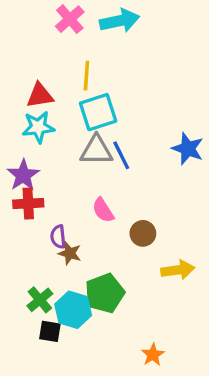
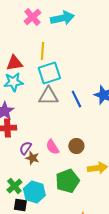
blue line: (121, 155) -> (76, 99), moved
pink semicircle: (103, 210) -> (52, 147), moved
purple semicircle: (58, 237) -> (25, 148), turned 40
green pentagon: (105, 293) -> (67, 181), moved

